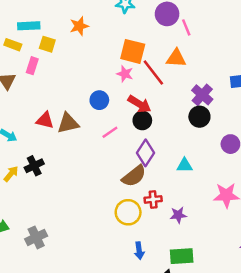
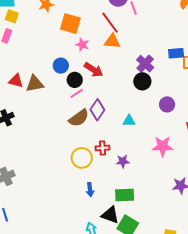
yellow square: (47, 44) -> (12, 16), moved
orange square: (133, 51) -> (70, 24), moved
orange triangle: (176, 58) -> (112, 41), moved
red line: (153, 73) -> (110, 23), moved
black circle: (142, 120) -> (75, 80), moved
pink line: (110, 132) -> (77, 93), moved
brown semicircle: (134, 176) -> (79, 118), moved

